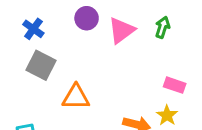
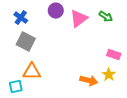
green arrow: (162, 27) -> (106, 17), turned 104
orange triangle: (76, 97) -> (32, 72), moved

